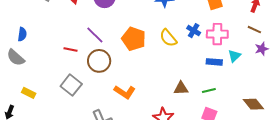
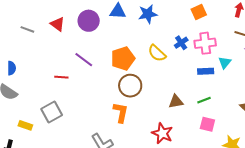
blue cross: (194, 31) -> (181, 43), turned 32
orange pentagon: (134, 39) -> (123, 58), turned -30
brown circle: (99, 61) -> (130, 86), moved
gray square: (71, 85) -> (52, 112), moved, turned 30
orange L-shape: (125, 92) -> (121, 112), turned -105

